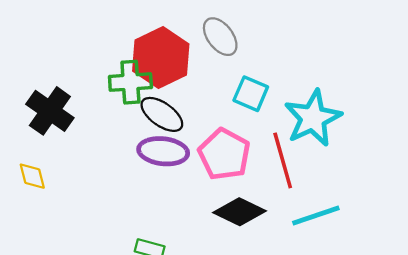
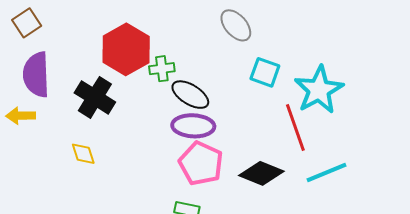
red hexagon: (161, 57) -> (126, 49), moved
green cross: (130, 82) -> (162, 69), size x0.7
pink pentagon: (224, 154) -> (201, 163), moved

